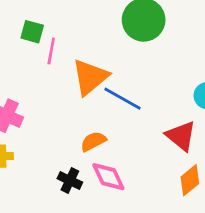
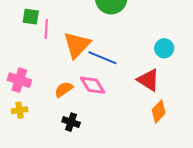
orange semicircle: (93, 141) -> (64, 89), moved
pink diamond: (108, 177) -> (93, 85), moved

